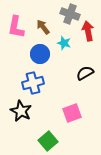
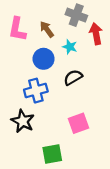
black semicircle: (85, 73) -> (73, 77), moved
green square: (48, 141) -> (52, 154), turned 30

